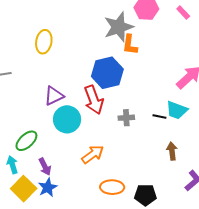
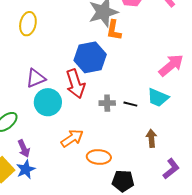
black line: (159, 116) -> (130, 104), moved
orange ellipse: (112, 187) -> (99, 157), moved

